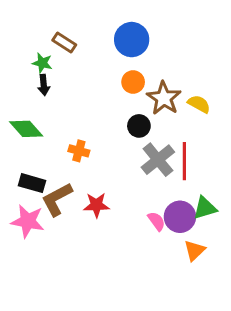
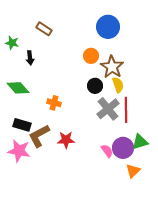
blue circle: (132, 40) -> (108, 27), moved
green star: (42, 63) -> (12, 43), moved
yellow semicircle: (199, 104) -> (118, 85), moved, turned 42

